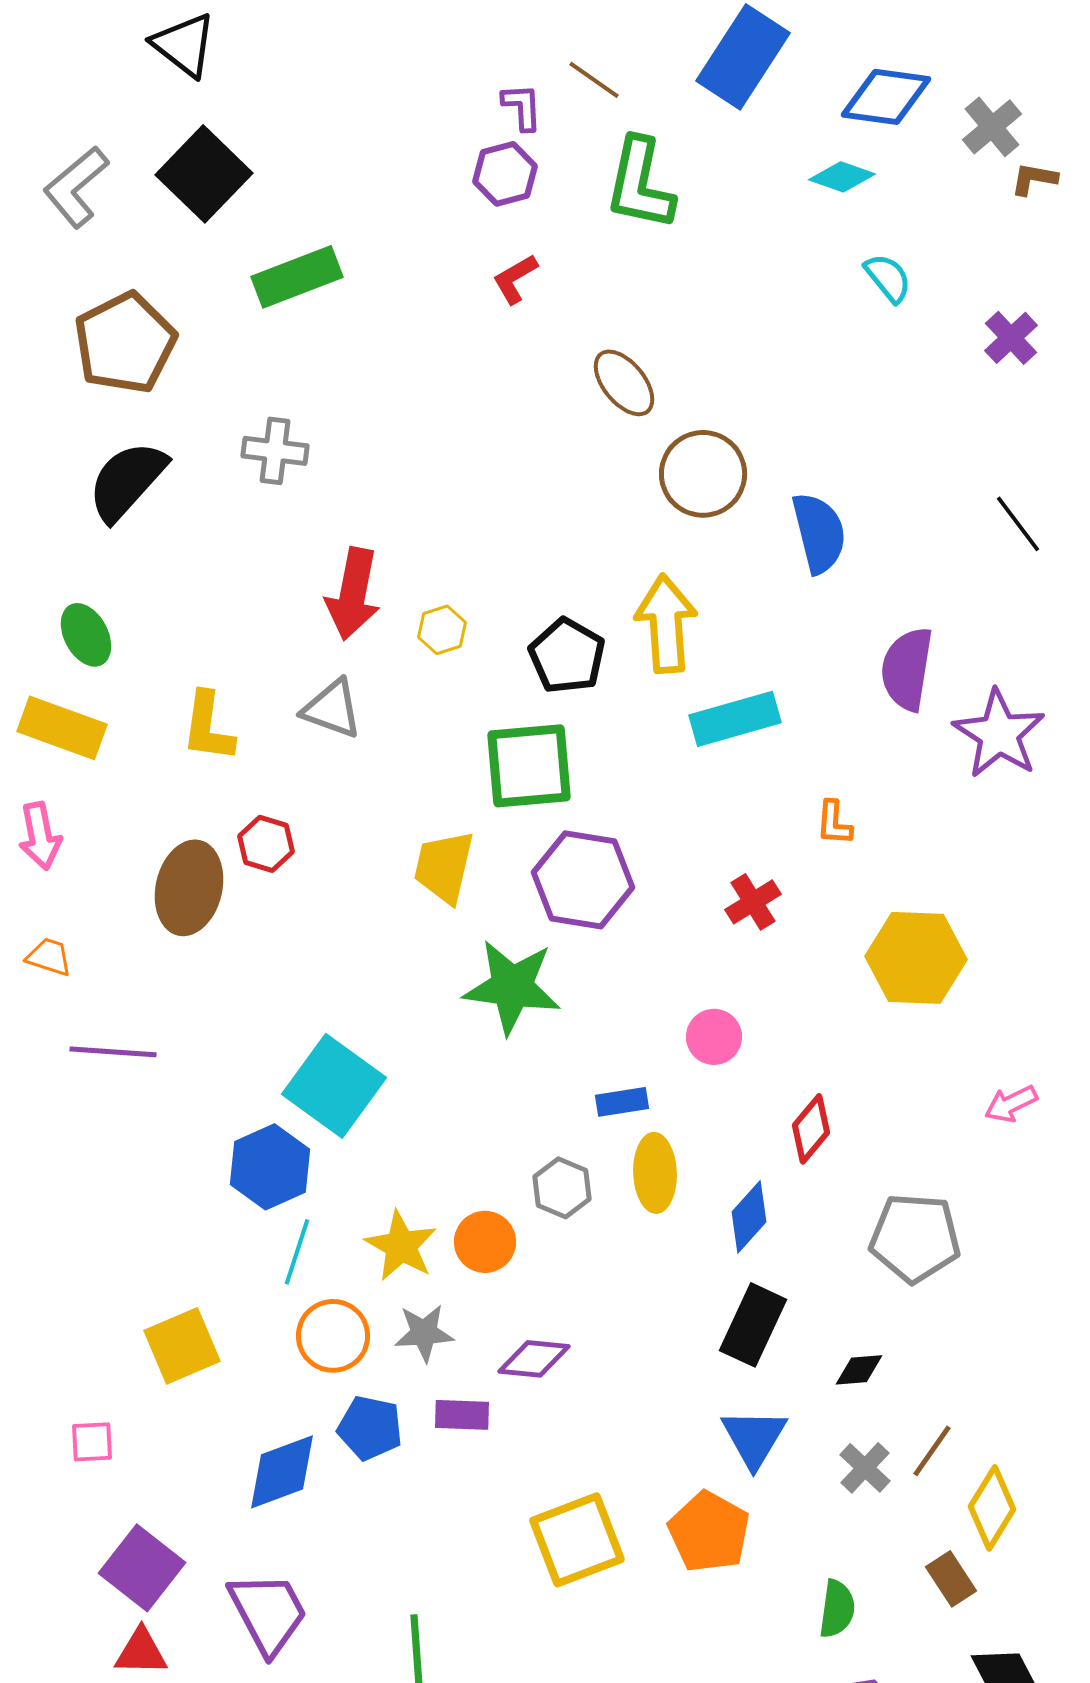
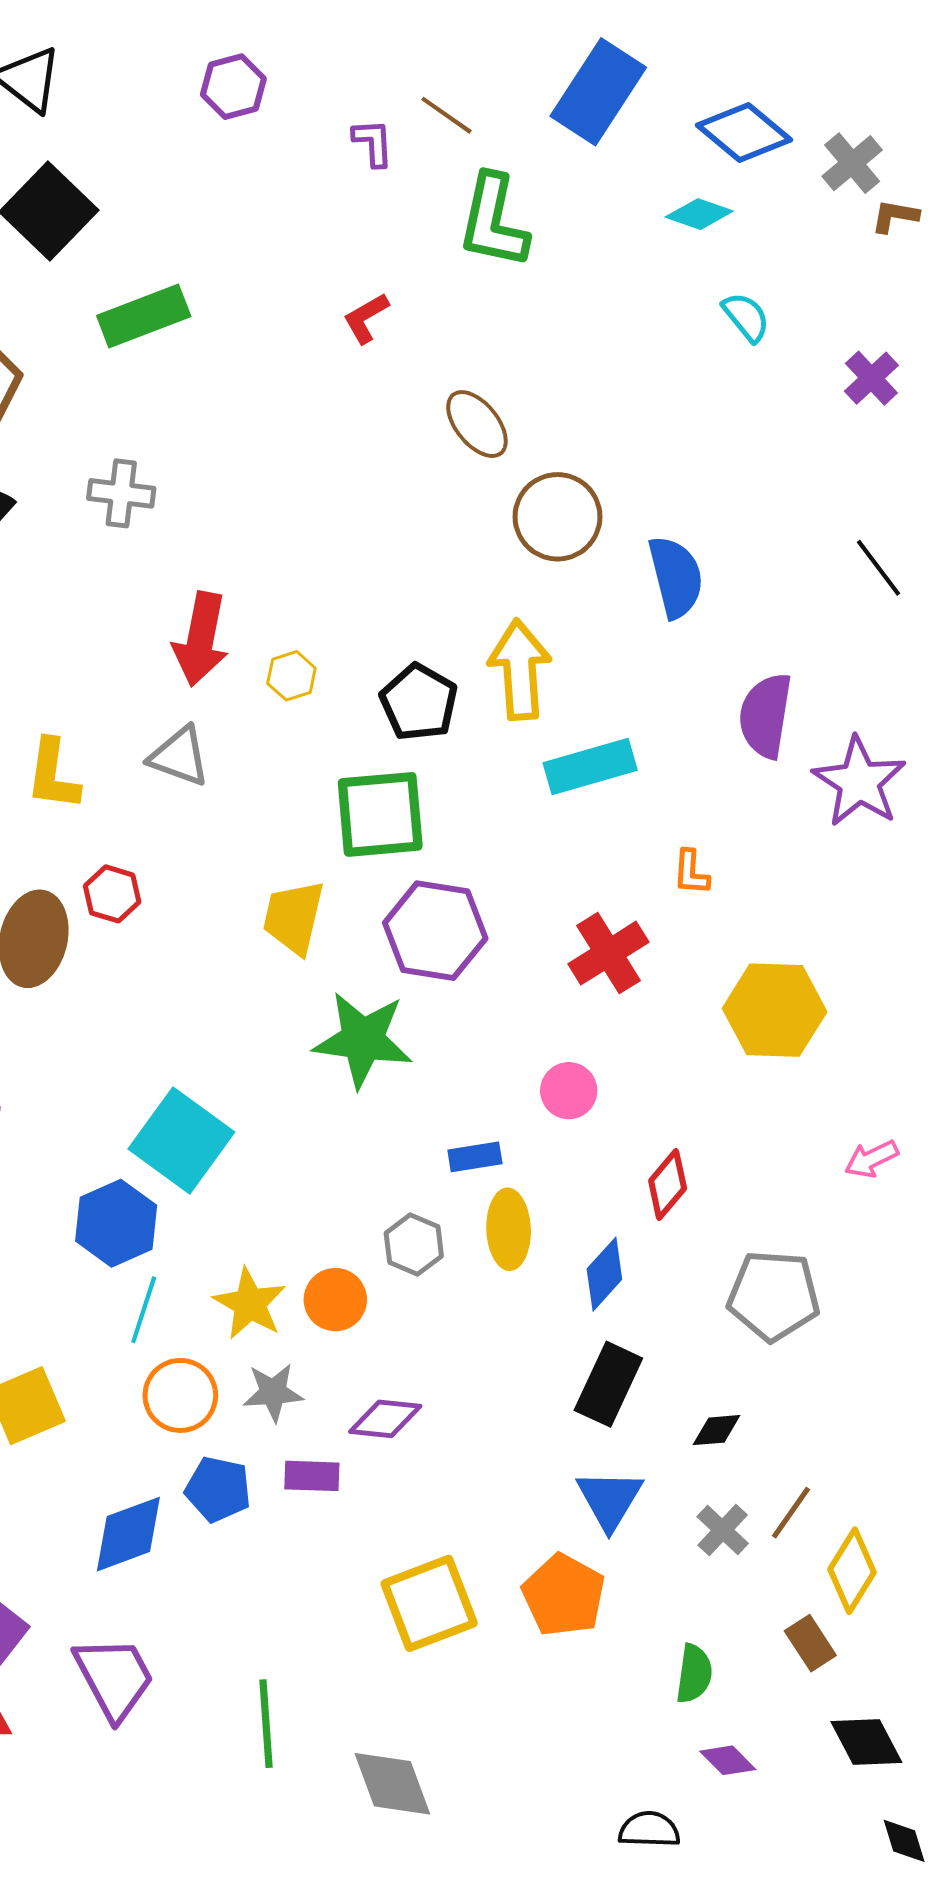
blue diamond: (886, 97) -> (744, 133), turned 32
purple hexagon: (505, 174) -> (233, 87), moved
red cross: (753, 902) -> (608, 953), size x1.4

